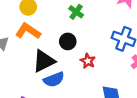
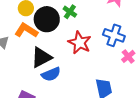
black circle: (68, 41) -> (47, 19), moved, size x1.6
red star: (88, 61) -> (80, 43), moved, size x1.6

